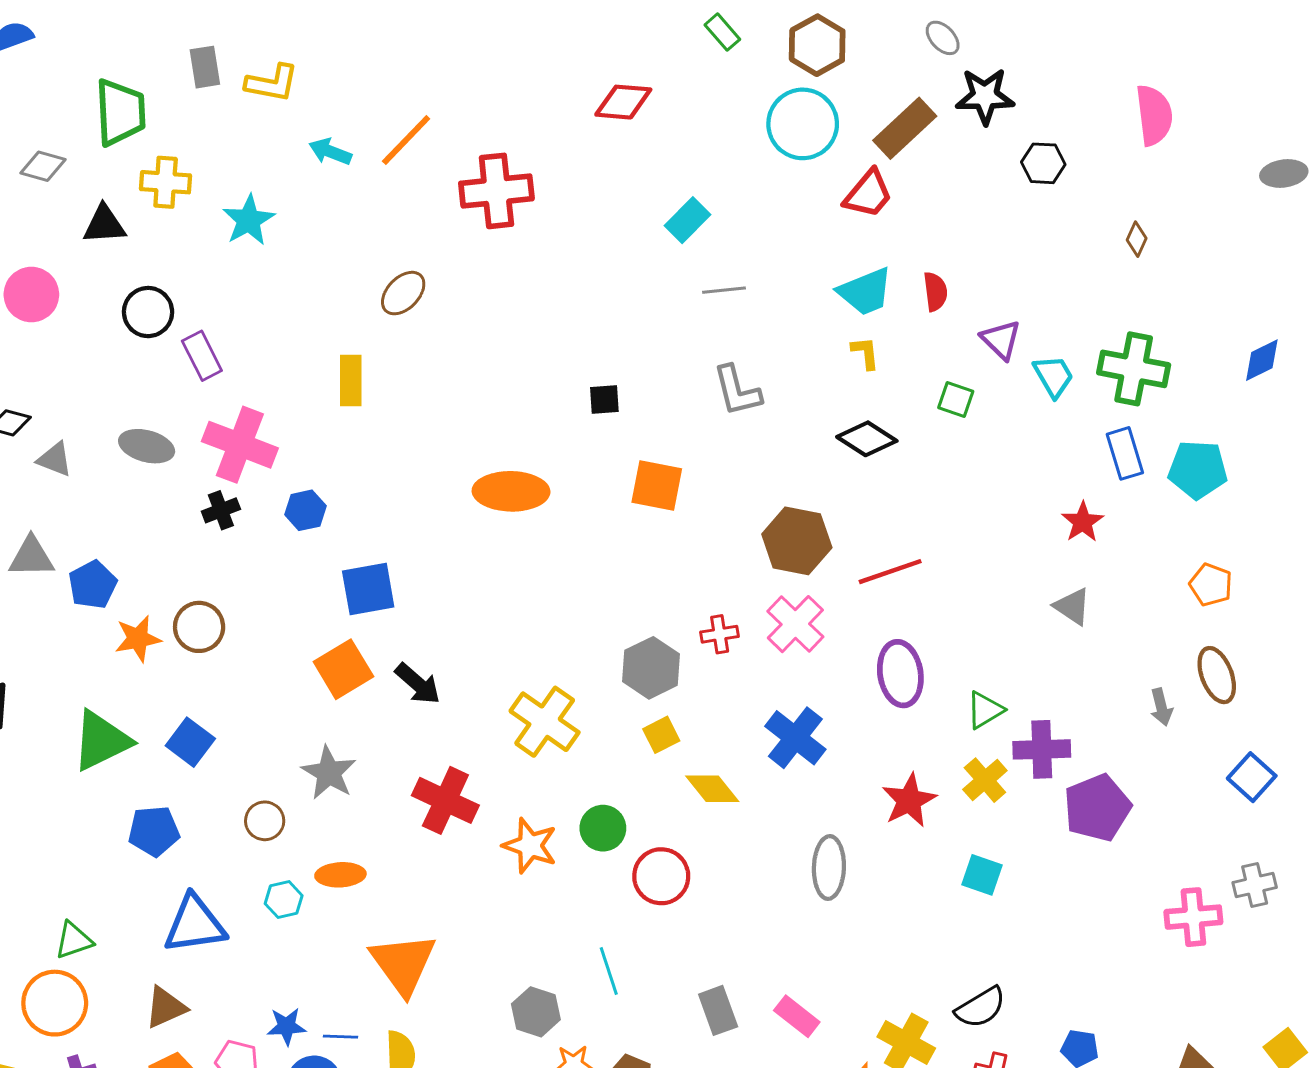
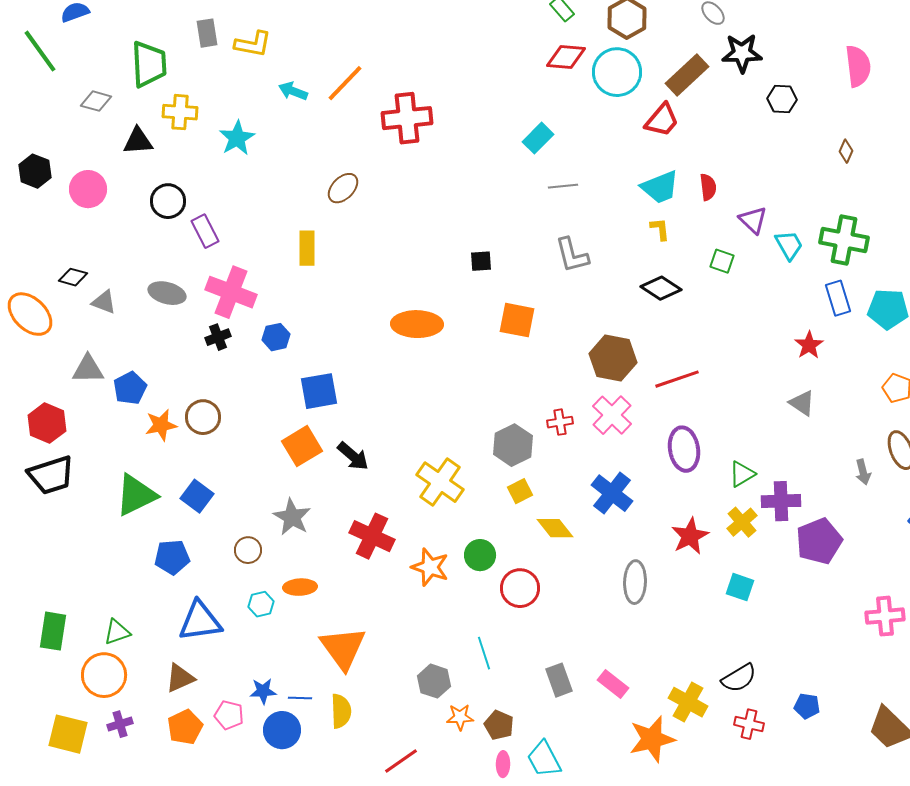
red diamond: (623, 102) -> (566, 57), moved

